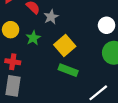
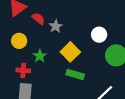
white circle: (107, 25) -> (99, 35), moved
green star: (33, 38) -> (40, 56), moved

